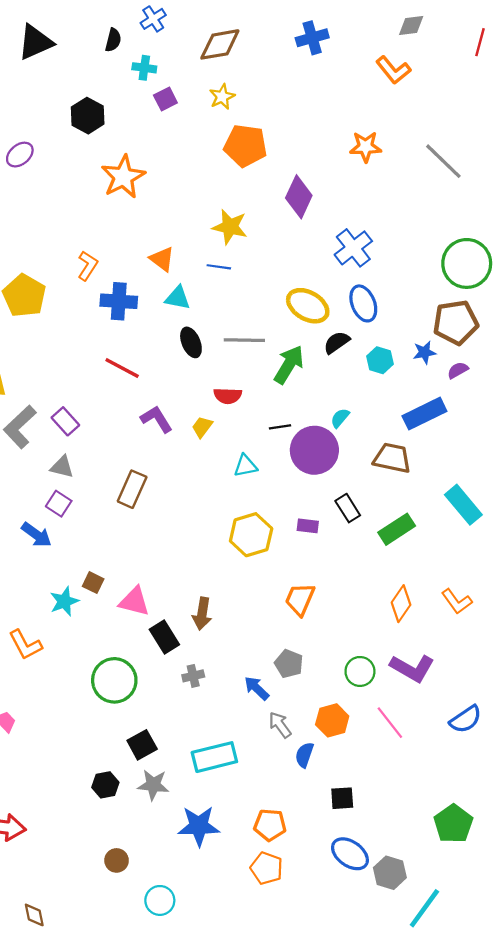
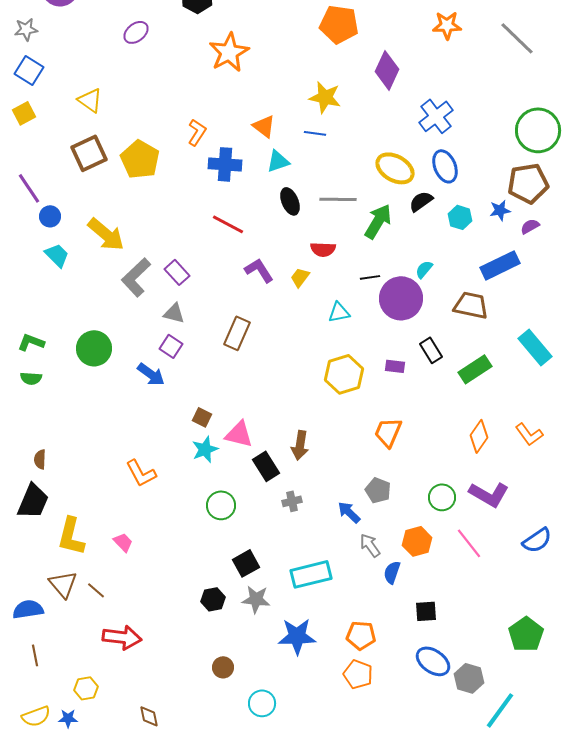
cyan triangle: (178, 298) -> (278, 161), turned -30
cyan star: (64, 601) -> (205, 449), moved
green circle: (114, 680) -> (221, 505), size x0.7

